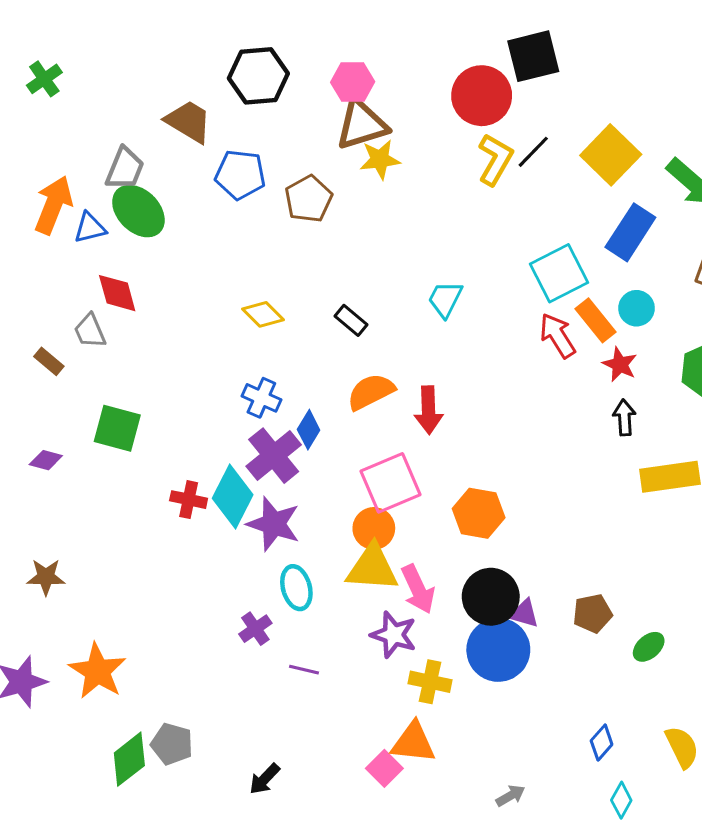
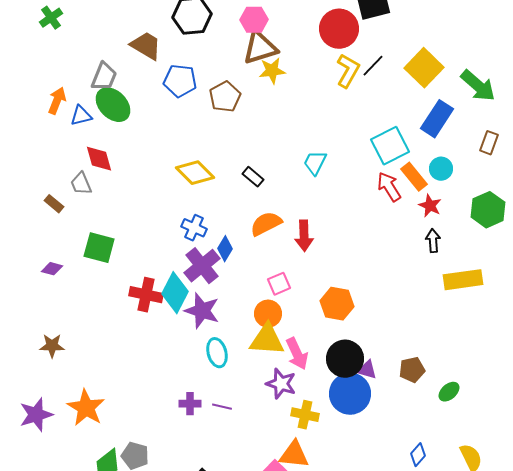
orange arrow: (53, 205) -> (57, 101), size x0.7
yellow diamond: (263, 314) -> (195, 173), size x1.4
pink square: (391, 483) -> (279, 284), size x0.6
red cross: (189, 500) -> (146, 295), size x1.4
purple cross: (255, 629) -> (190, 404), moved, turned 35

